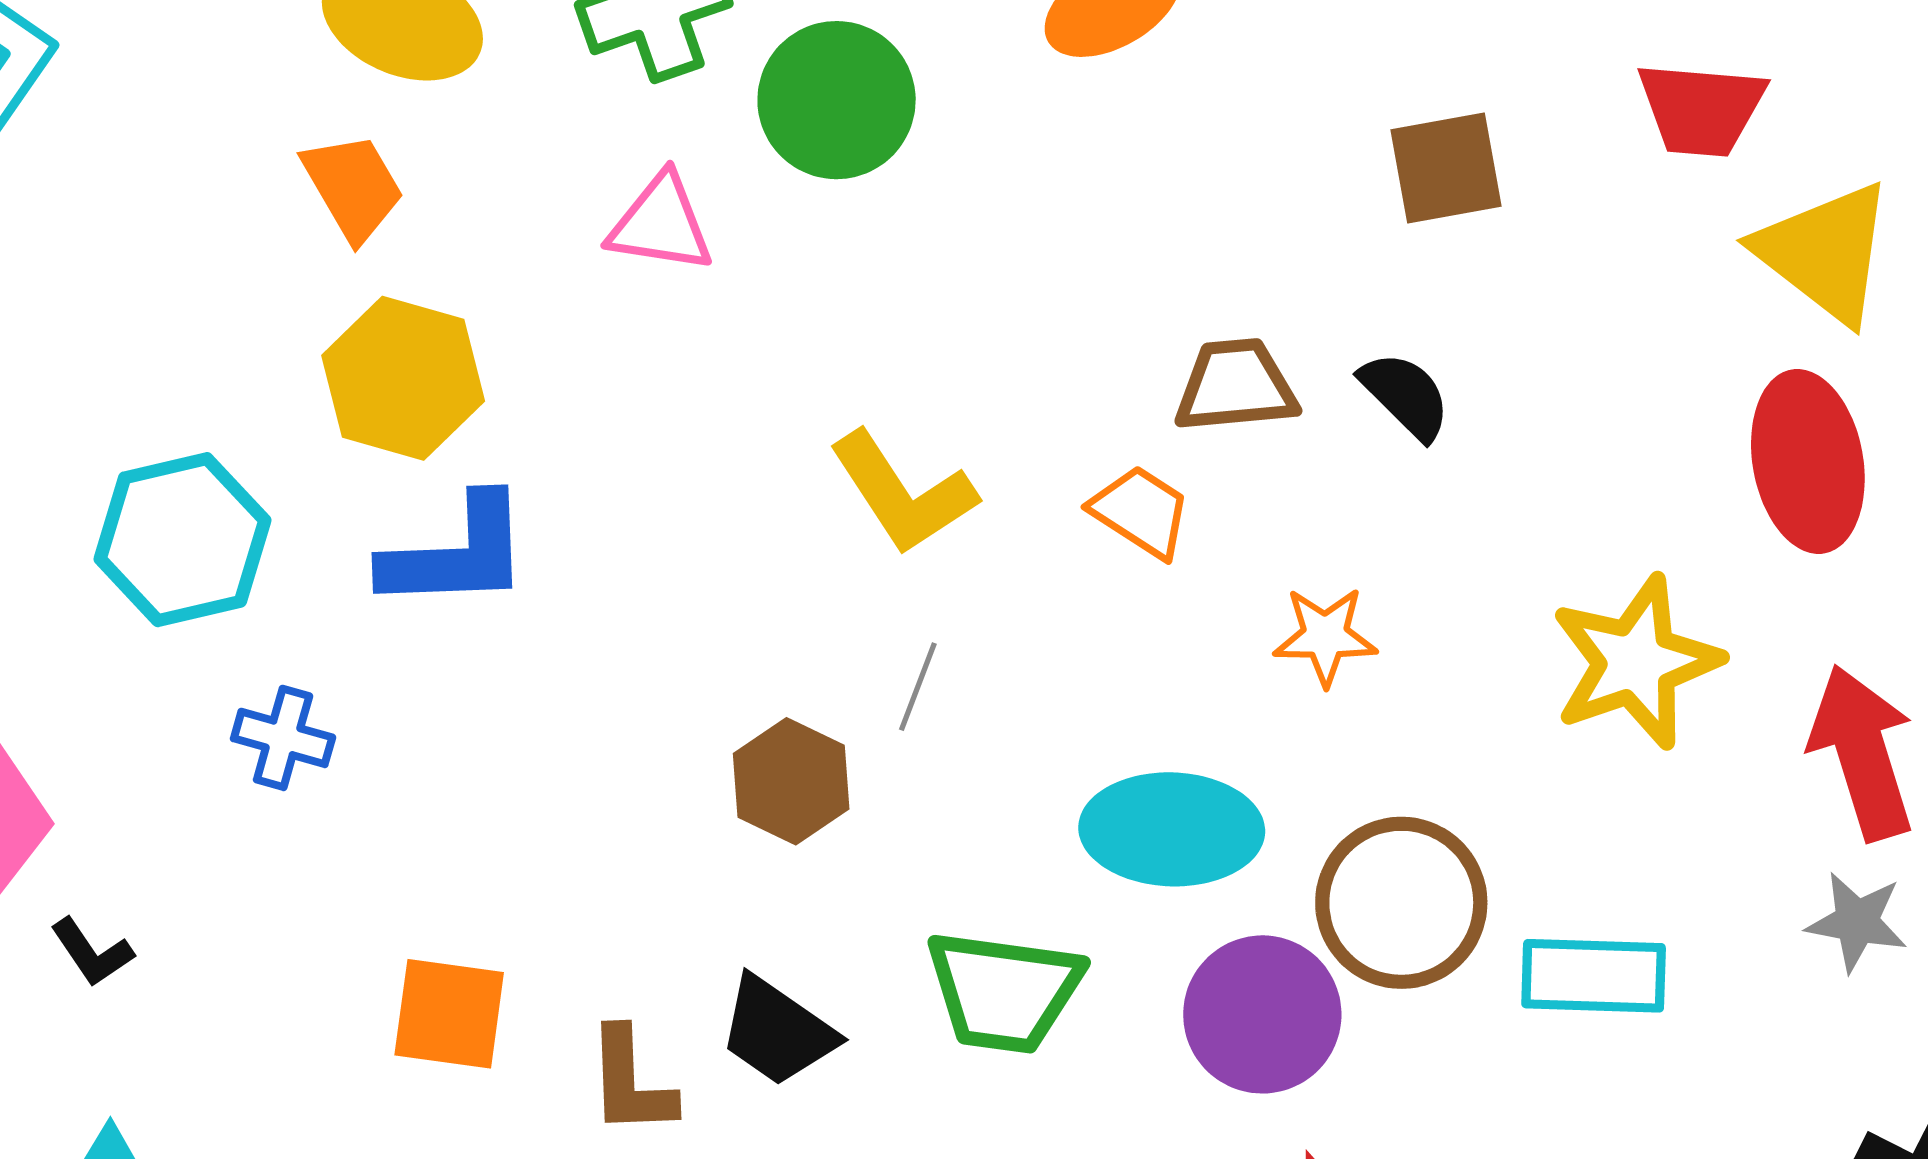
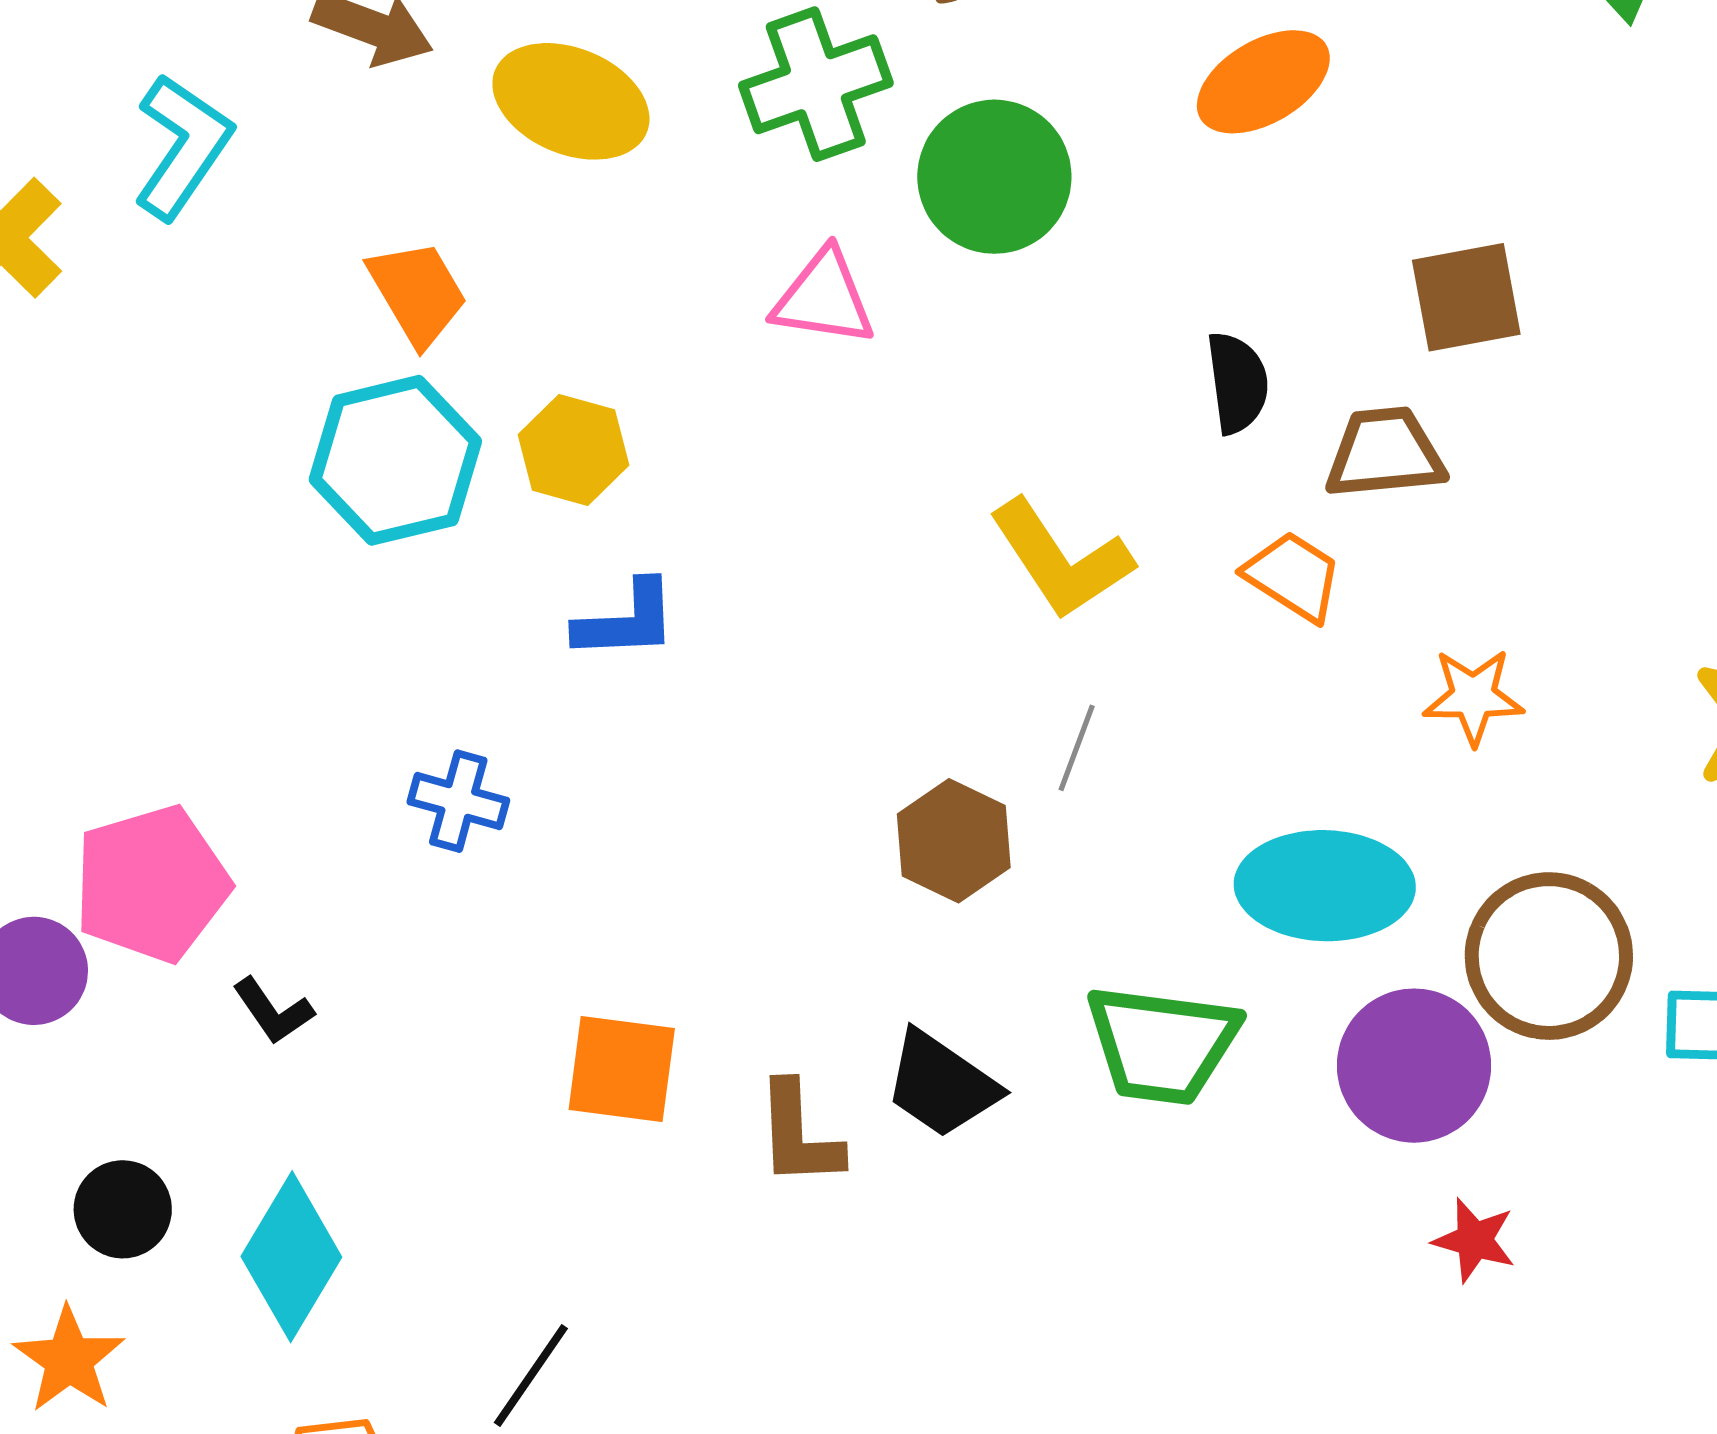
brown square: (1446, 168) -> (1466, 297), moved
orange trapezoid: (353, 187) -> (418, 293), moved
yellow hexagon: (403, 378) -> (573, 450), size x0.7
black semicircle: (1405, 395) -> (1237, 383), moved, turned 38
cyan hexagon: (182, 540) -> (395, 460), moved
blue L-shape: (456, 554) -> (626, 621), size x0.7

